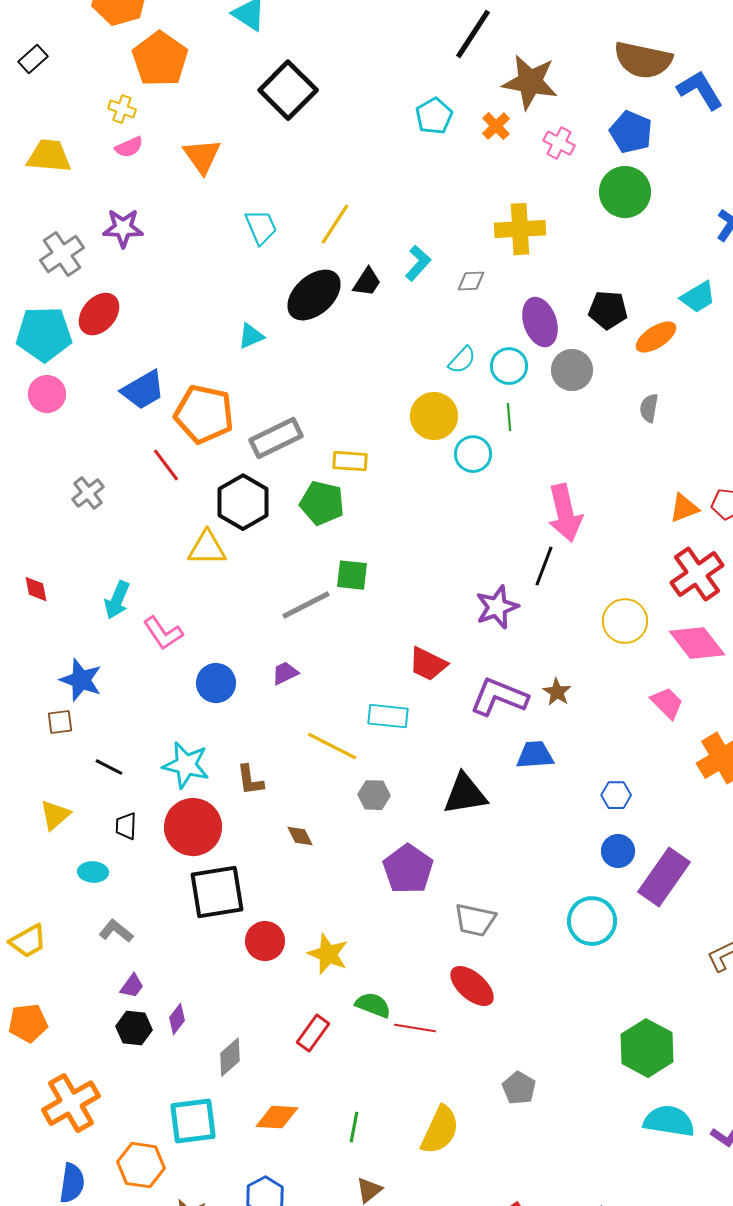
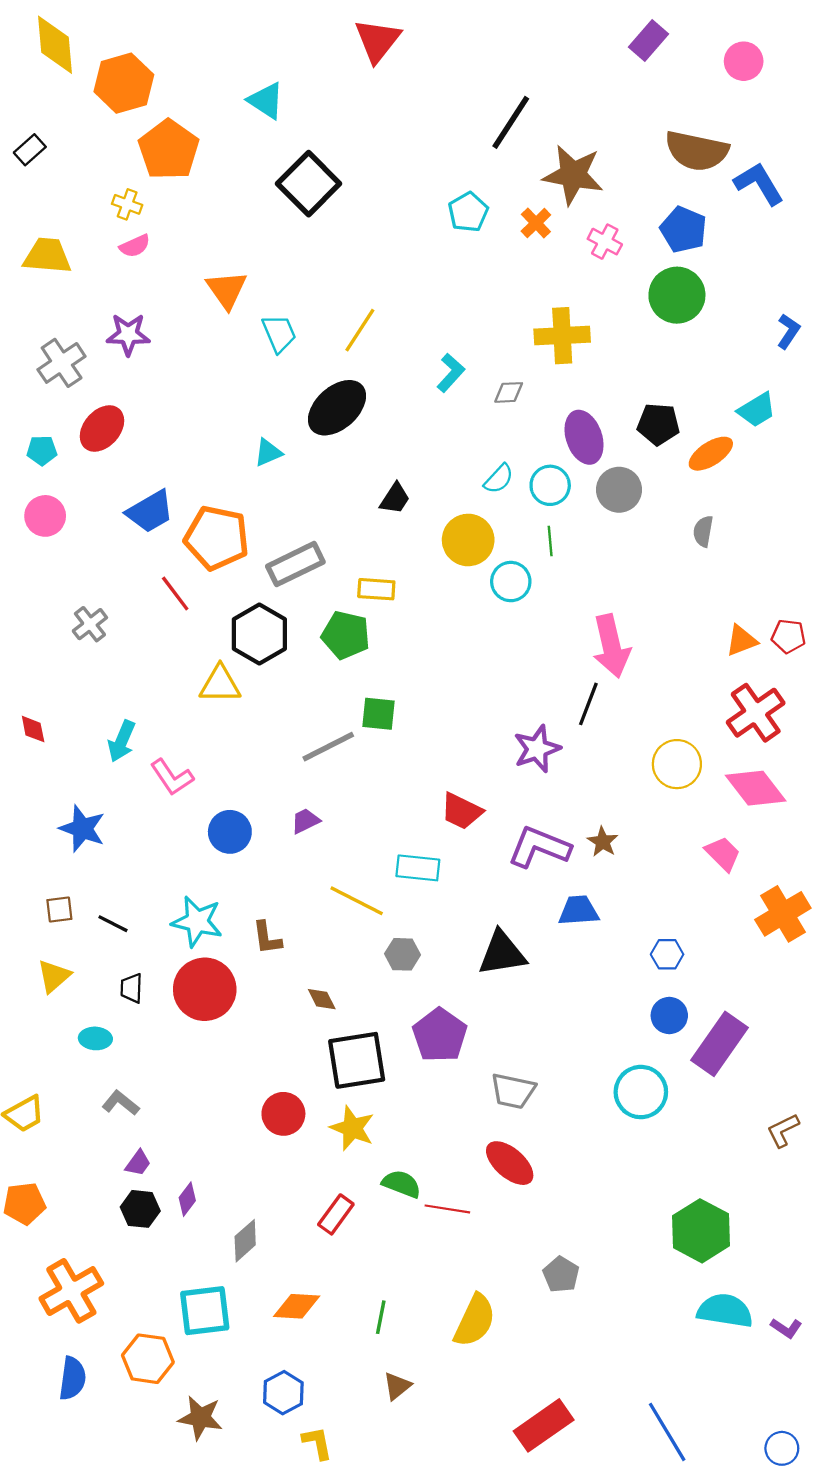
orange triangle: (202, 156) -> (227, 290), moved
black trapezoid: (367, 282) -> (395, 498), moved
cyan pentagon: (44, 334) -> (42, 450), size x0.5
brown square: (60, 722) -> (59, 909), moved
black square: (217, 892) -> (357, 1060), moved

